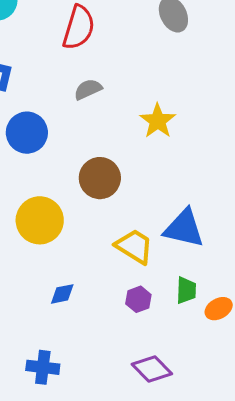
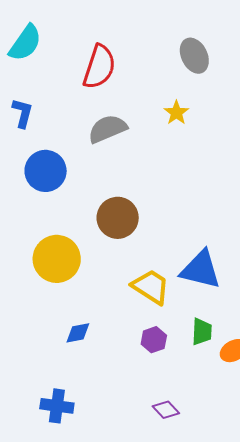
gray semicircle: (88, 89) -> (107, 129), size x1.4
yellow star: (158, 121) -> (176, 113), moved, size x0.7
purple diamond: (152, 369) -> (166, 410), size x0.7

